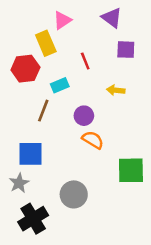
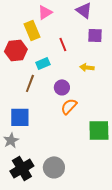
orange semicircle: (93, 140) -> (69, 106), turned -78
gray circle: (74, 194) -> (54, 167), moved

